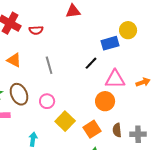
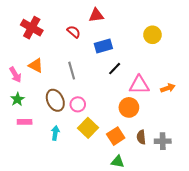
red semicircle: (36, 30) -> (74, 32), moved, turned -136
blue rectangle: (110, 43) -> (103, 46), moved
brown ellipse: (19, 94) -> (55, 100), moved
pink circle: (47, 101) -> (78, 104), moved
cyan arrow: (33, 139) -> (55, 133), moved

